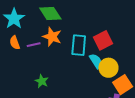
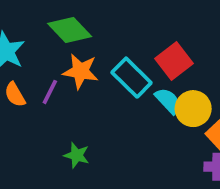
purple line: (34, 45) -> (50, 92), turned -40
cyan rectangle: (79, 45) -> (132, 78), turned -40

